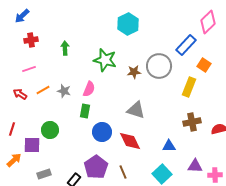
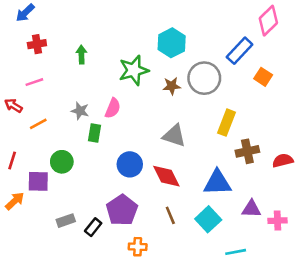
cyan hexagon: (128, 24) -> (172, 43), moved
green star: (105, 60) -> (134, 70), turned -30
yellow rectangle: (189, 87) -> (227, 123), moved
orange line: (43, 90) -> (38, 124), moved
red arrow: (20, 94) -> (13, 106), moved
green rectangle: (85, 111) -> (94, 133), moved
blue triangle: (169, 146) -> (217, 183), size x1.6
brown line: (123, 172) -> (170, 215), moved
gray rectangle: (44, 174) -> (66, 221), moved

